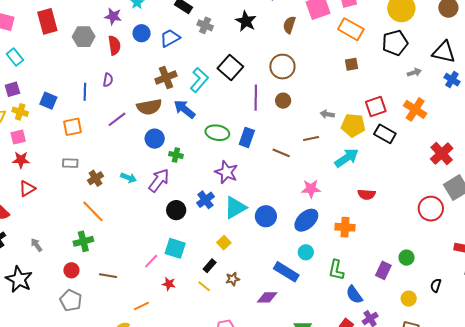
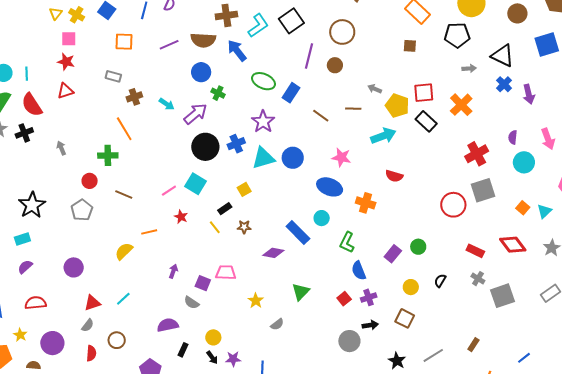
black circle: (176, 210) -> (205, 147), size x1.4
blue circle: (266, 216) -> (293, 158), moved
blue ellipse: (306, 220) -> (330, 187), turned 50
black star: (19, 279) -> (32, 205), moved

